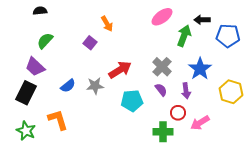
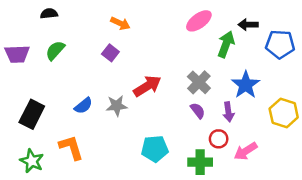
orange arrow: (107, 24) -> (120, 23), moved, turned -35
purple trapezoid: (35, 67) -> (17, 54), moved, turned -45
cyan pentagon: (132, 101) -> (155, 149), moved

